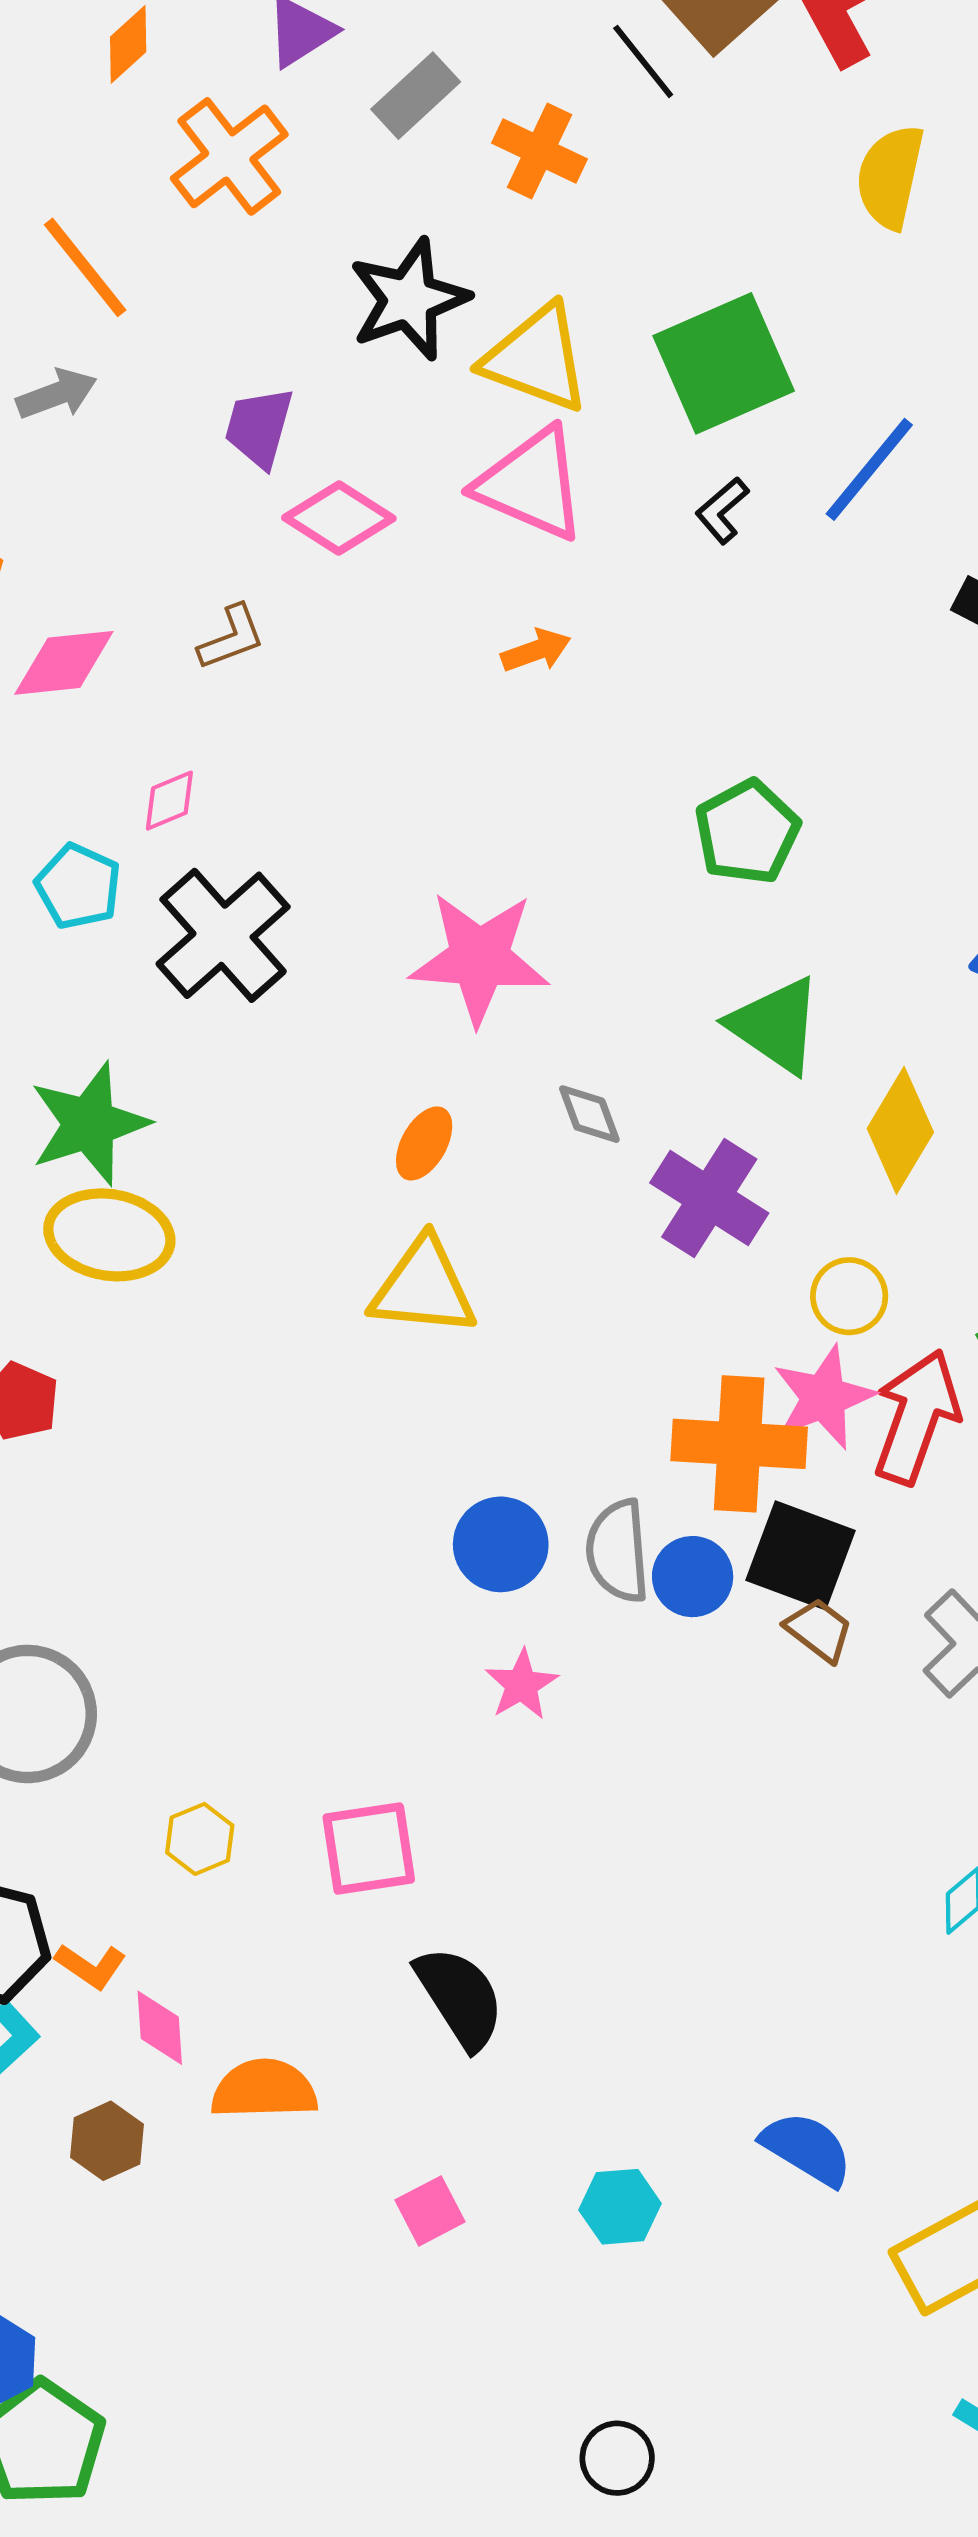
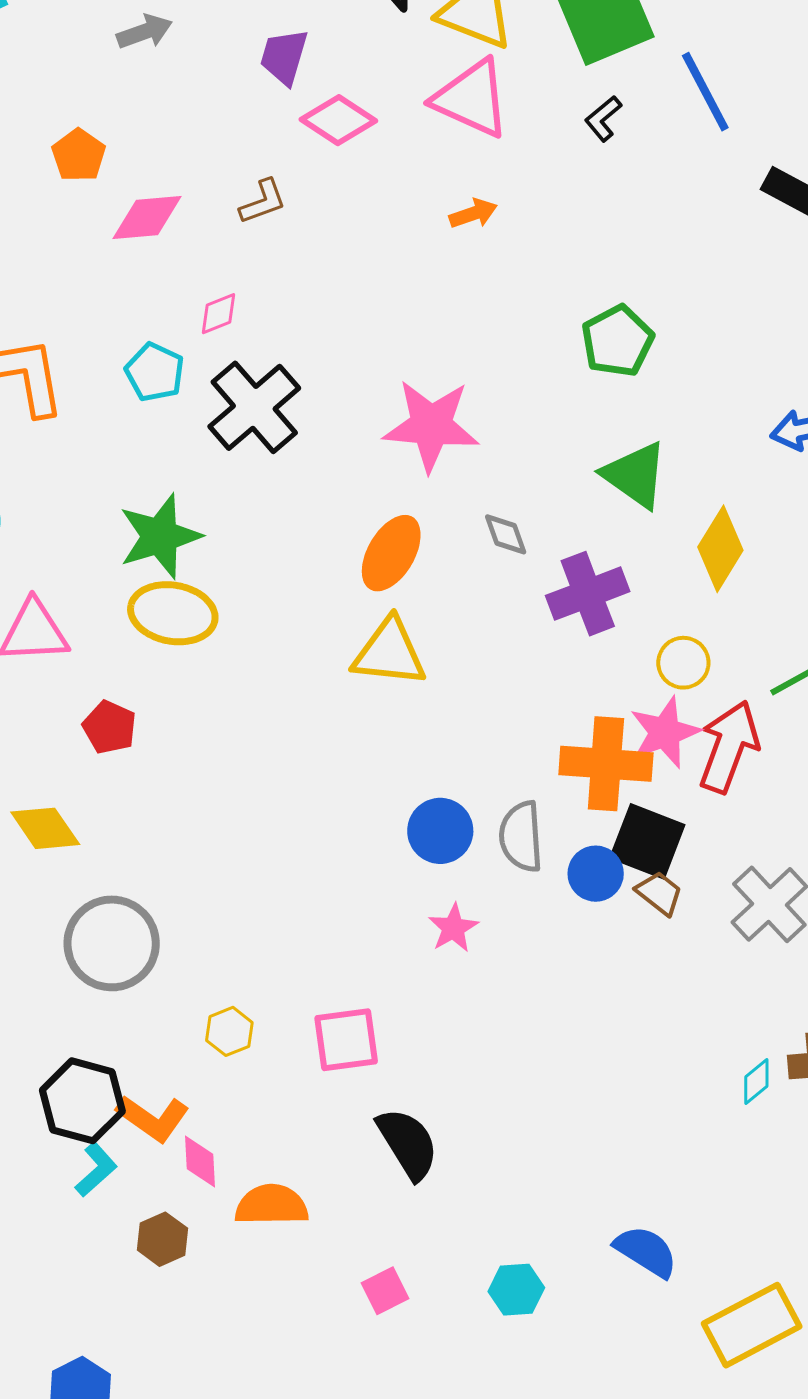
blue line: (869, 469) -> (705, 92), turned -68
orange ellipse: (424, 1143) -> (391, 553), size x1.5
purple cross: (709, 1198) -> (588, 594), turned 36
blue circle: (693, 1577) -> (596, 874), moved
orange L-shape: (91, 1966) -> (153, 1118), size x1.5

